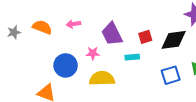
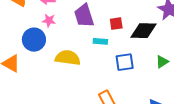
pink star: (93, 53) -> (49, 21), moved
blue square: (171, 75) -> (125, 62), moved

